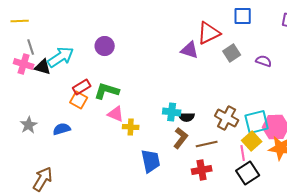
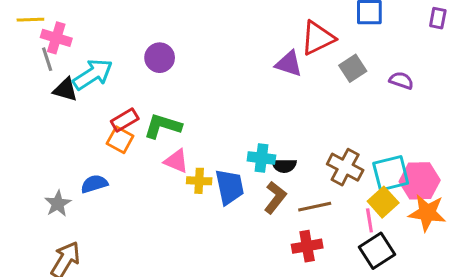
pink cross: (24, 64) -> (56, 38), moved
gray star: (29, 125) -> (58, 204), moved
blue trapezoid: (151, 161) -> (230, 187), moved

